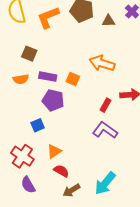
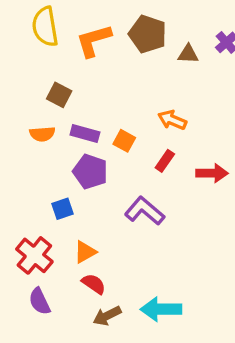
orange arrow: (102, 63) -> (172, 120), size x0.7
red rectangle: (105, 105) -> (165, 161), moved
purple L-shape: (105, 130) -> (145, 211), moved
cyan arrow: (105, 183) -> (161, 309), turned 45

